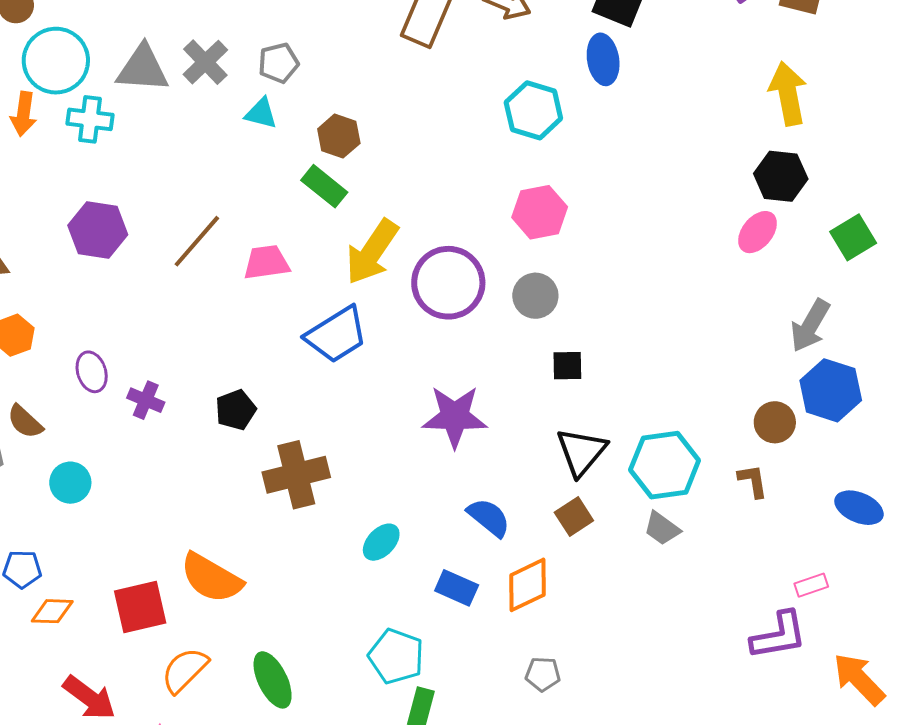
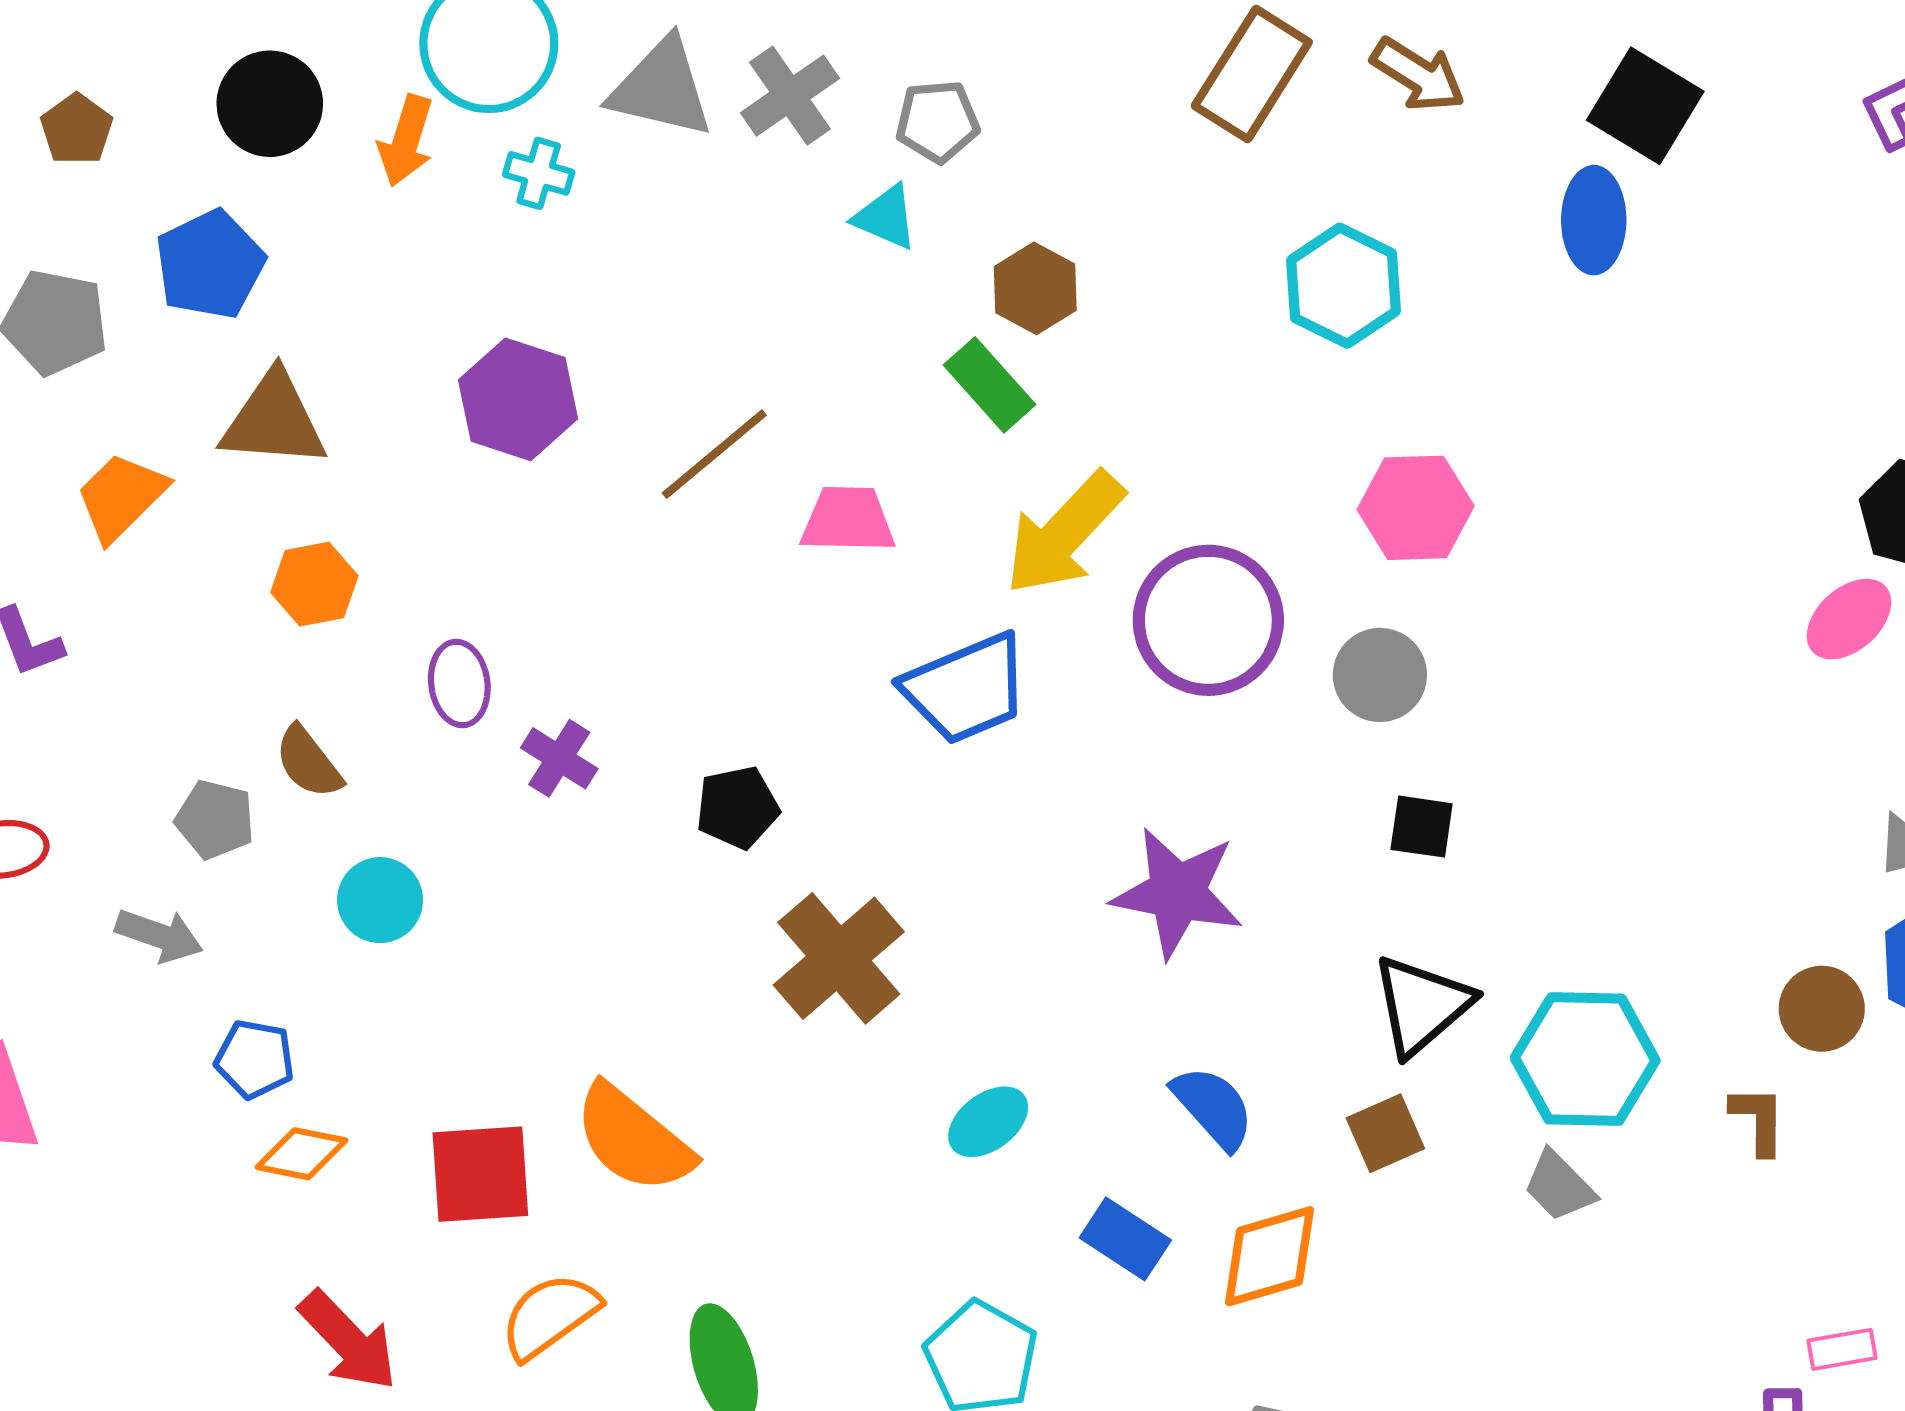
cyan hexagon: (533, 110) -> (1343, 286), moved
cyan cross: (90, 119) -> (539, 173), size x0.7
brown cross: (296, 475) -> (839, 958), turned -36

